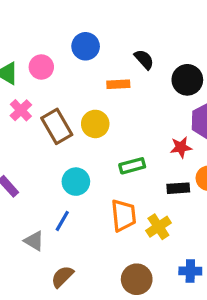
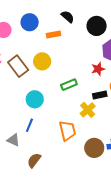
blue circle: (86, 46) -> (30, 22), moved
orange trapezoid: (124, 215) -> (67, 131), moved
yellow cross: (158, 227) -> (88, 110), moved
brown circle: (137, 279) -> (94, 148), moved

